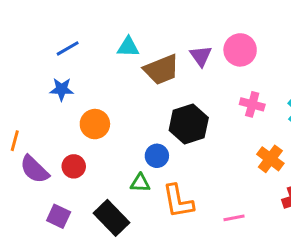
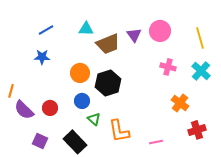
orange circle: (95, 124) -> (80, 73), moved
black hexagon: (189, 124) -> (108, 83), moved
blue circle: (157, 156) -> (82, 101), moved
green triangle: (140, 183) -> (94, 119), turned 40

